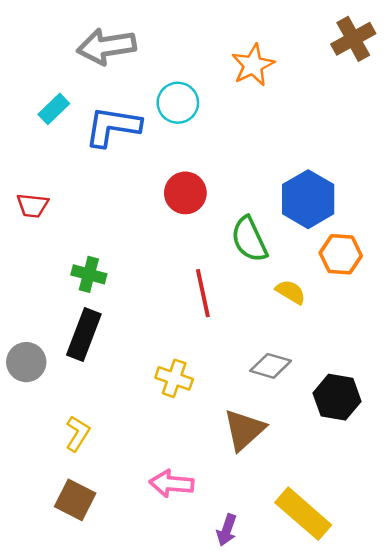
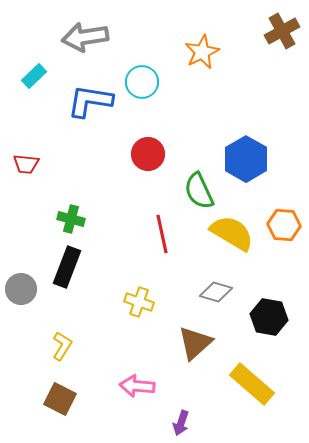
cyan rectangle: (54, 109) -> (34, 76), moved
orange hexagon: (341, 254) -> (284, 225), moved
yellow semicircle: (291, 292) -> (232, 233), size x1.8
yellow rectangle: (303, 514) -> (252, 384), moved

